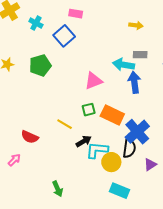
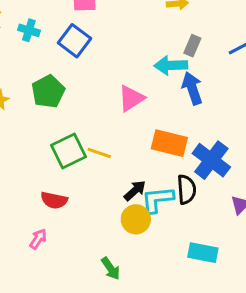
gray rectangle: (140, 55) -> (192, 46), turned -56
green square: (89, 110) -> (69, 151), moved, size x1.6
yellow line: (65, 124) -> (99, 153), moved
black semicircle: (129, 148) -> (186, 189), moved
yellow circle: (111, 162) -> (136, 219), moved

